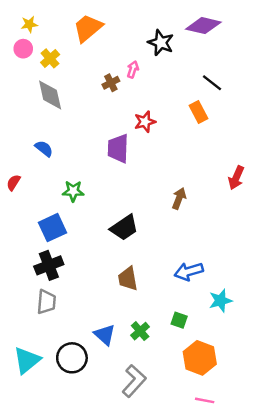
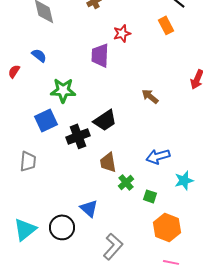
red semicircle: (14, 183) -> (14, 71), moved
green star: (73, 191) -> (63, 90), size x1.4
brown arrow: (179, 198) -> (150, 96), turned -72
black cross: (49, 265) -> (78, 136), moved
gray trapezoid: (46, 302) -> (28, 161), moved
green cross: (140, 331) -> (126, 182), moved

